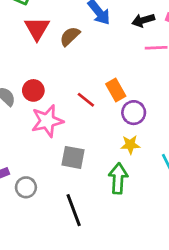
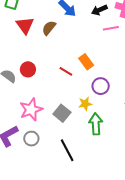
purple circle: (134, 113) -> (101, 86), moved
pink star: (47, 121) -> (31, 110), moved
yellow star: (130, 145) -> (85, 104), moved
gray square: (73, 157) -> (62, 113), turned 36

